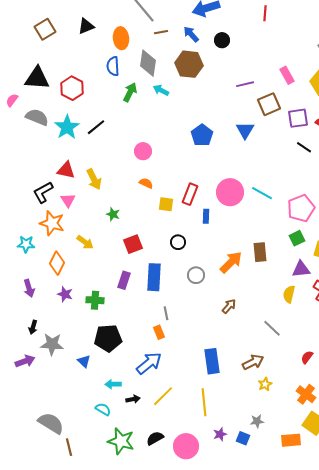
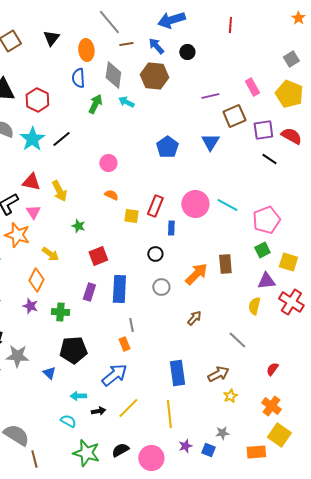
black triangle: (86, 26) -> (51, 38), turned -30
black circle: (178, 242) -> (155, 254), moved
orange diamond: (57, 263) -> (36, 280), moved

